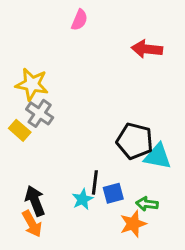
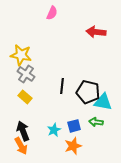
yellow rectangle: (20, 130) -> (25, 97), moved
black line: (95, 182) -> (62, 86), moved
green arrow: (147, 204) -> (96, 122), moved
orange star: (133, 224) -> (73, 146), moved

